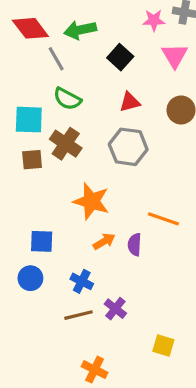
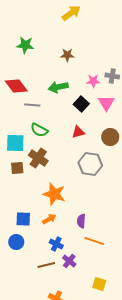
green arrow: (80, 30) -> (58, 87), moved
black square: (120, 57) -> (81, 104), moved
gray line: (56, 59) -> (32, 105), turned -56
gray hexagon: (128, 147) -> (90, 164), moved
orange line: (163, 219) -> (94, 241), moved
orange arrow: (104, 241) -> (49, 219), moved
blue cross: (82, 281) -> (56, 244), moved

